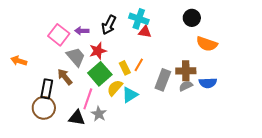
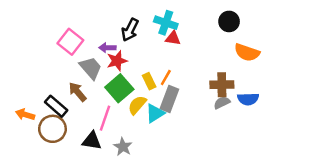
purple arrow: (82, 31) -> (107, 48), moved
orange arrow: (19, 61) -> (25, 115), moved
gray rectangle: (163, 80) -> (169, 99), moved
black rectangle: (47, 89) -> (56, 106), turned -60
gray star: (99, 114) -> (123, 147), moved

